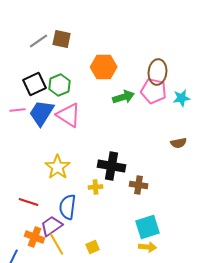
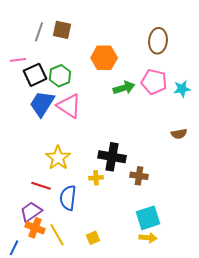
gray line: (39, 41) -> (39, 32), turned -36
brown ellipse: (158, 72) -> (158, 41), moved
pink line: (18, 110) -> (18, 60), moved
red line: (29, 202) -> (41, 186), moved
purple trapezoid: (52, 226) -> (31, 212), moved

